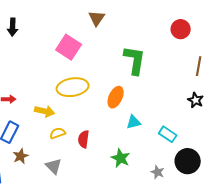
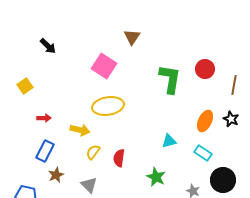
black arrow: (13, 27) -> (48, 46), turned -48
red circle: (181, 29) -> (205, 69), moved
orange ellipse: (116, 97) -> (205, 121), moved
yellow semicircle: (58, 133) -> (93, 152), turned -35

